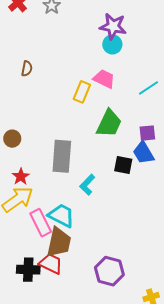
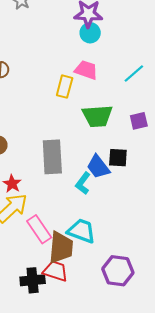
green trapezoid: (109, 123) -> (97, 116), turned 68
blue trapezoid: (144, 153) -> (98, 167), moved
cyan trapezoid: (61, 215) -> (81, 231), moved

